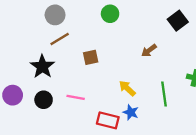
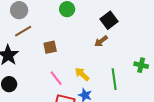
black square: (178, 21) -> (109, 20), moved
pink line: (76, 97) -> (56, 78), moved, turned 42

